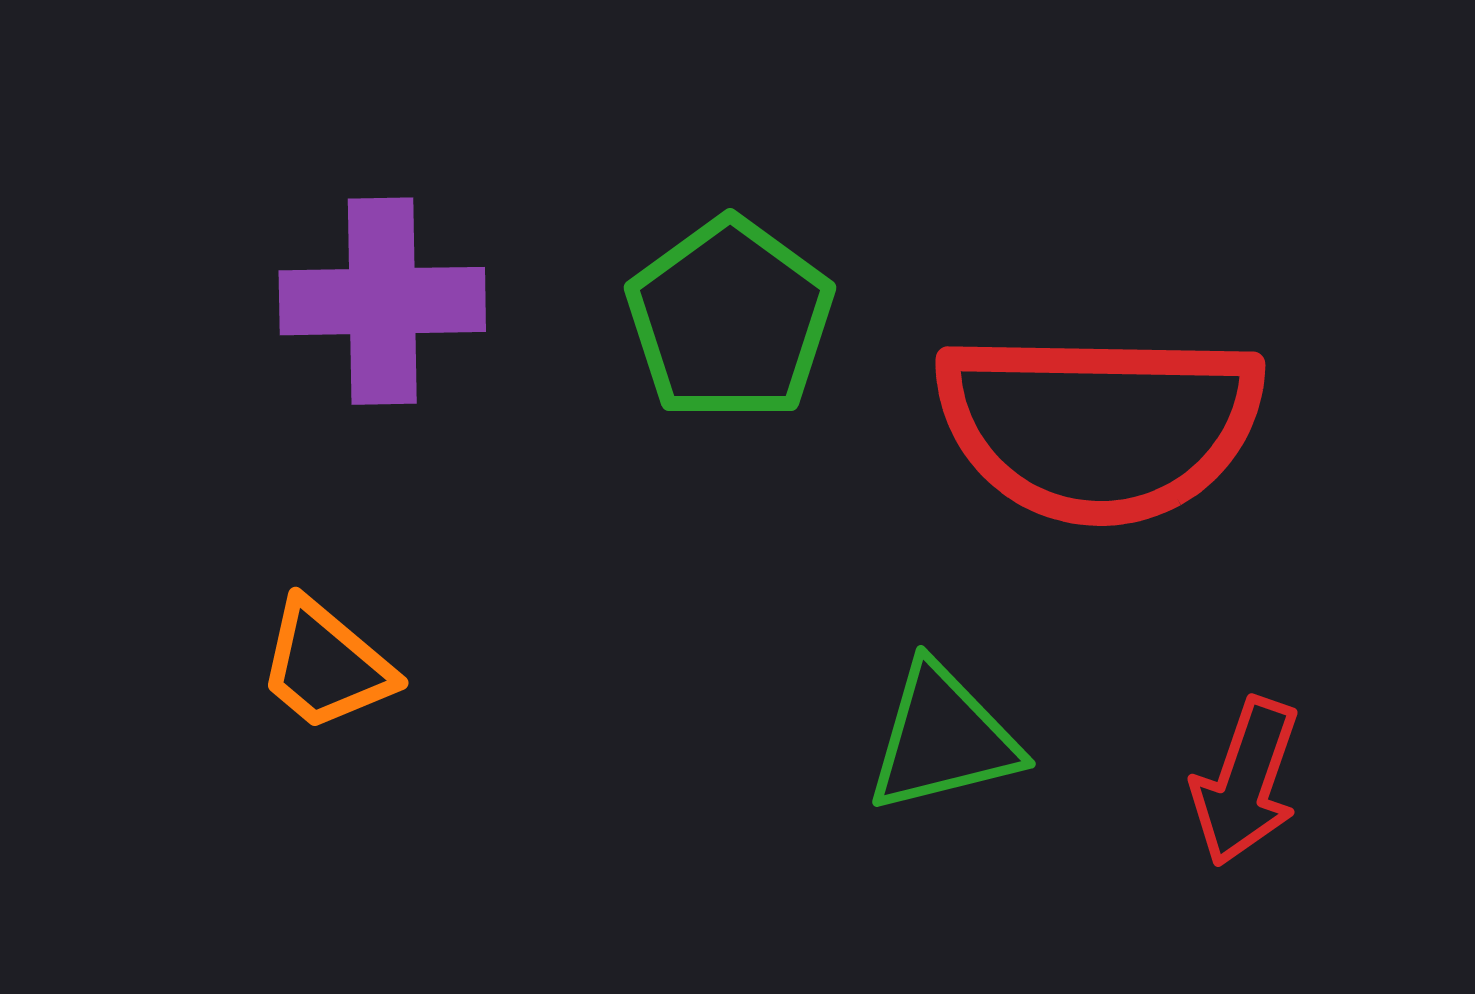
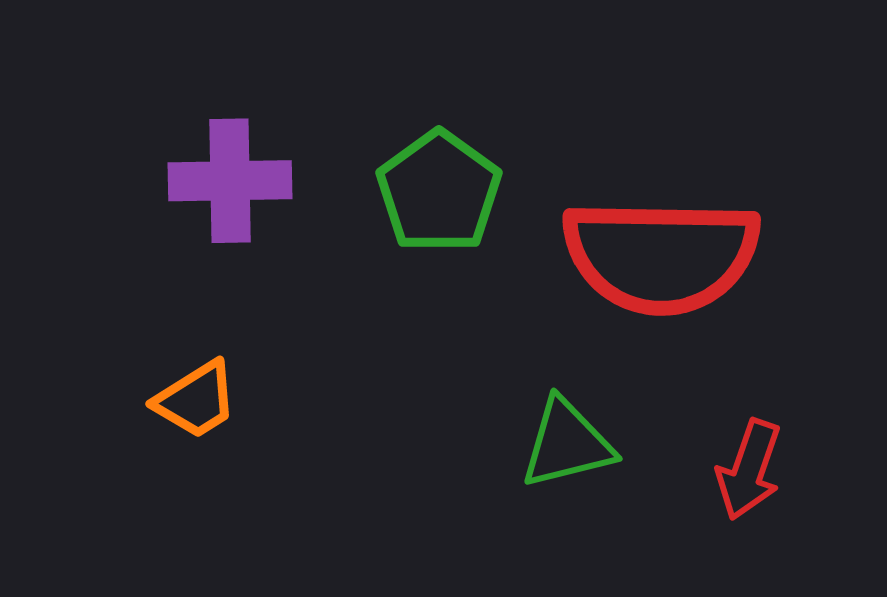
orange trapezoid: (326, 665) -> (196, 400), turned -72

